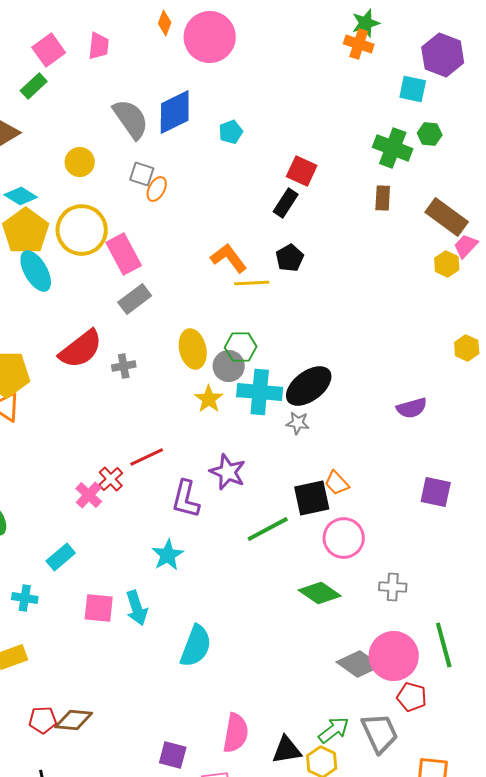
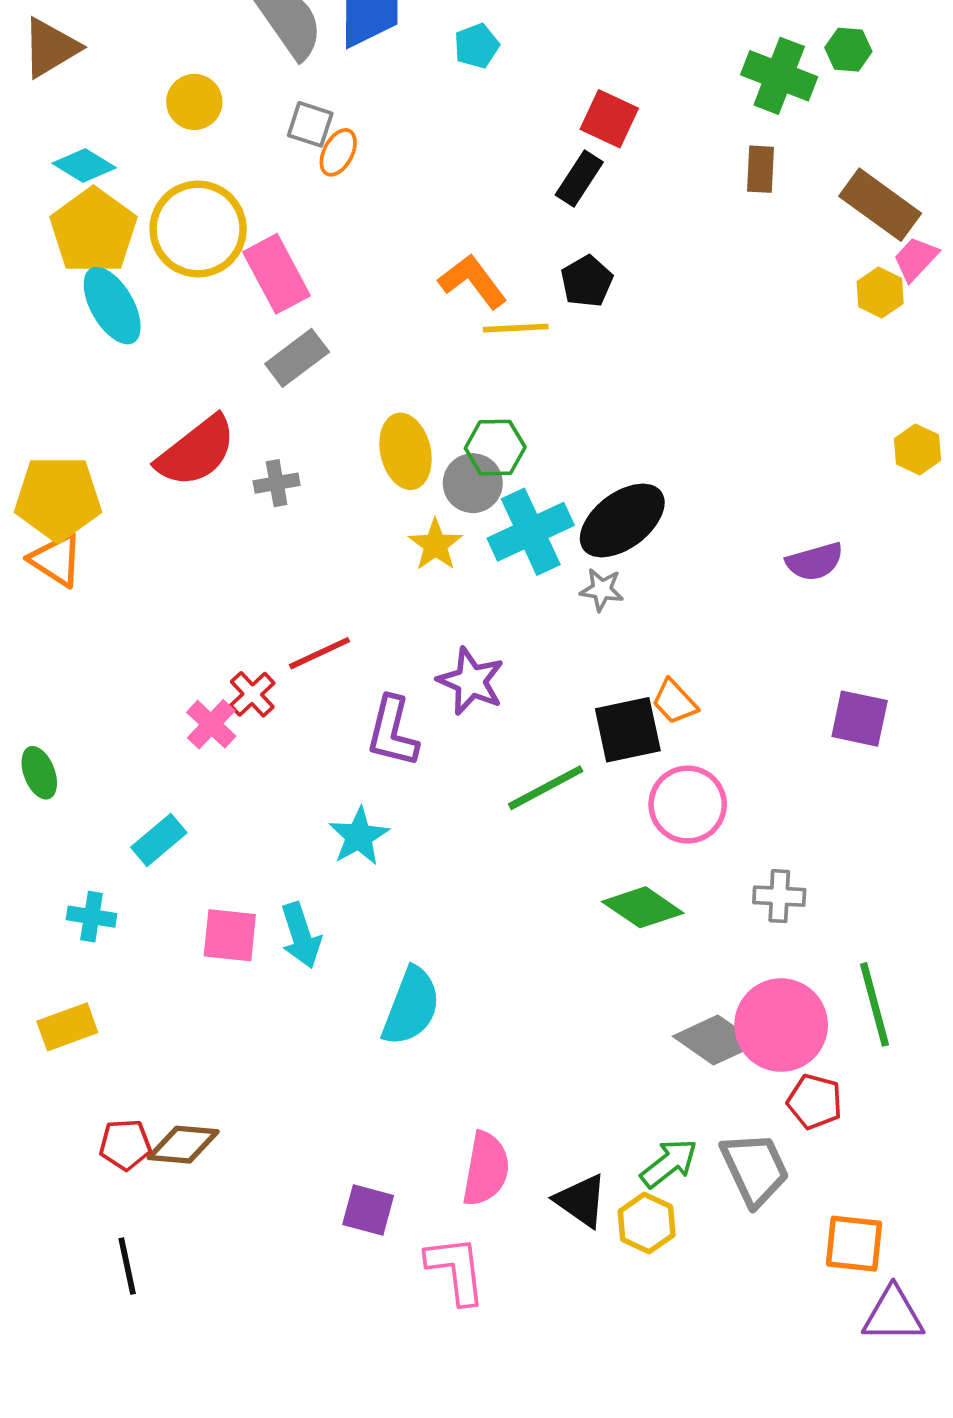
cyan cross: (260, 392) -> (531, 532), turned -30
black triangle: (287, 750) -> (581, 1201), turned 44

